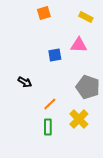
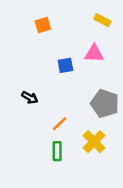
orange square: (44, 13) -> (43, 25), moved

